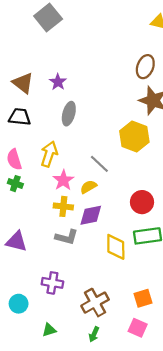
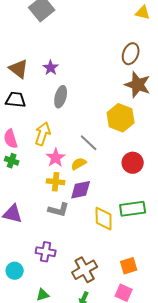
red circle: (142, 202) -> (133, 163), moved

